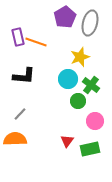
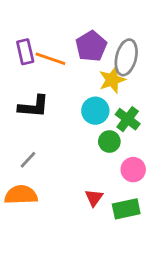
purple pentagon: (65, 17) -> (91, 46), moved
gray ellipse: (90, 23) -> (126, 57), moved

